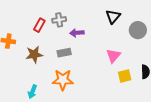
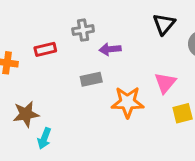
red rectangle: (39, 25) -> (45, 49), moved, turned 48
brown star: (34, 54) -> (26, 114), moved
orange star: (63, 80) -> (128, 102), moved

